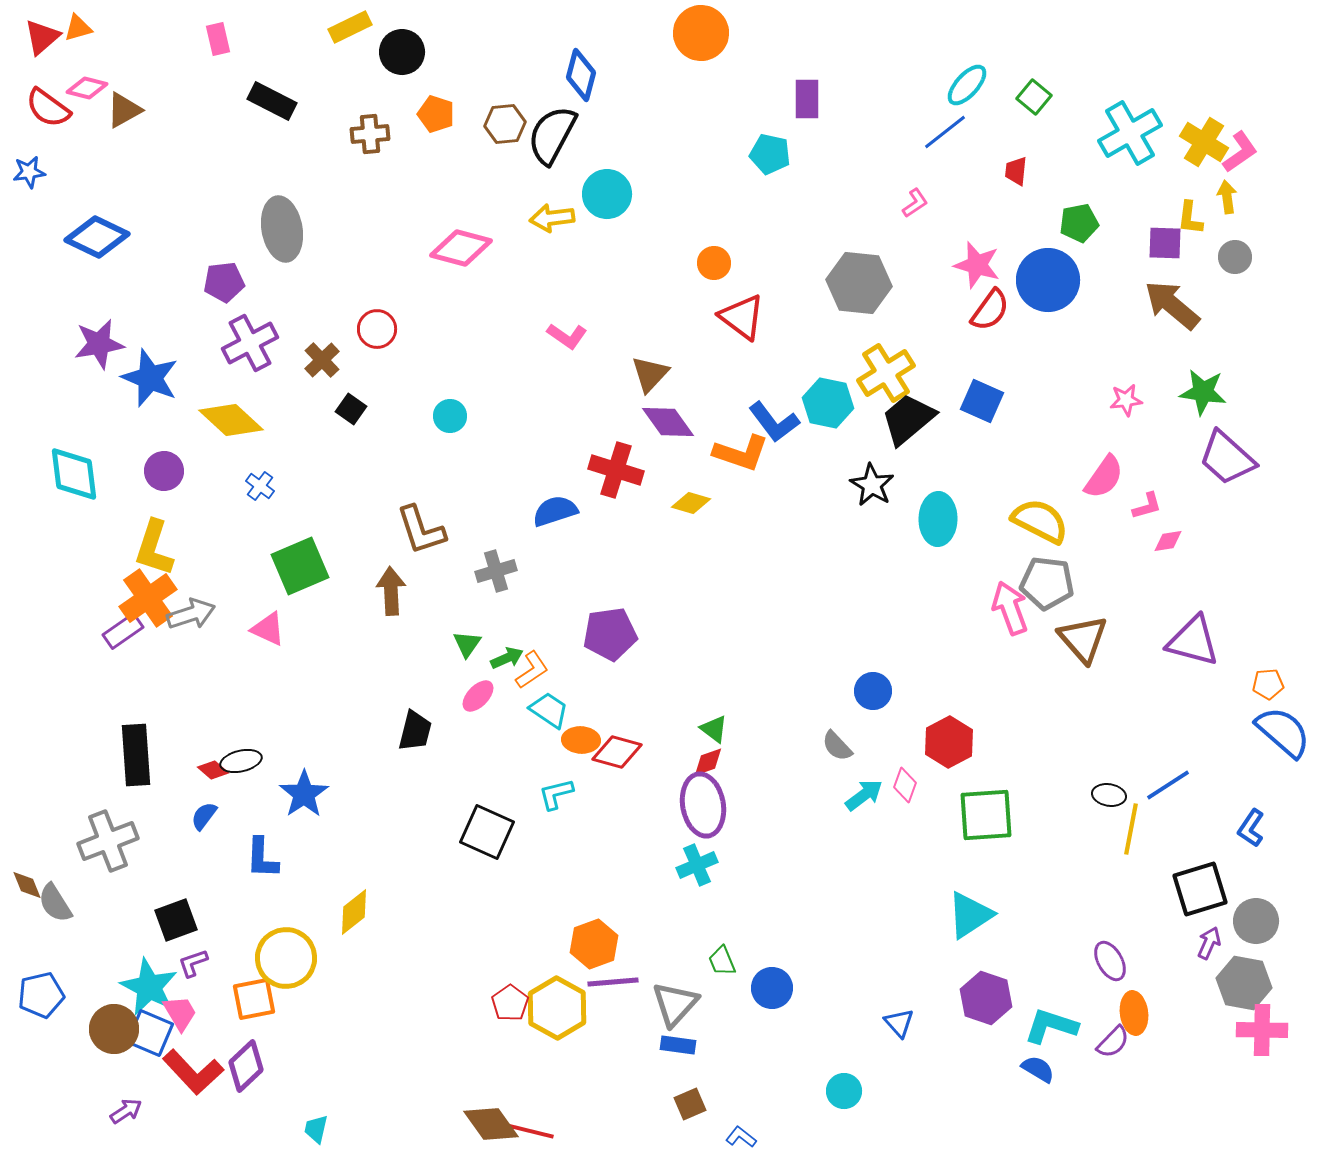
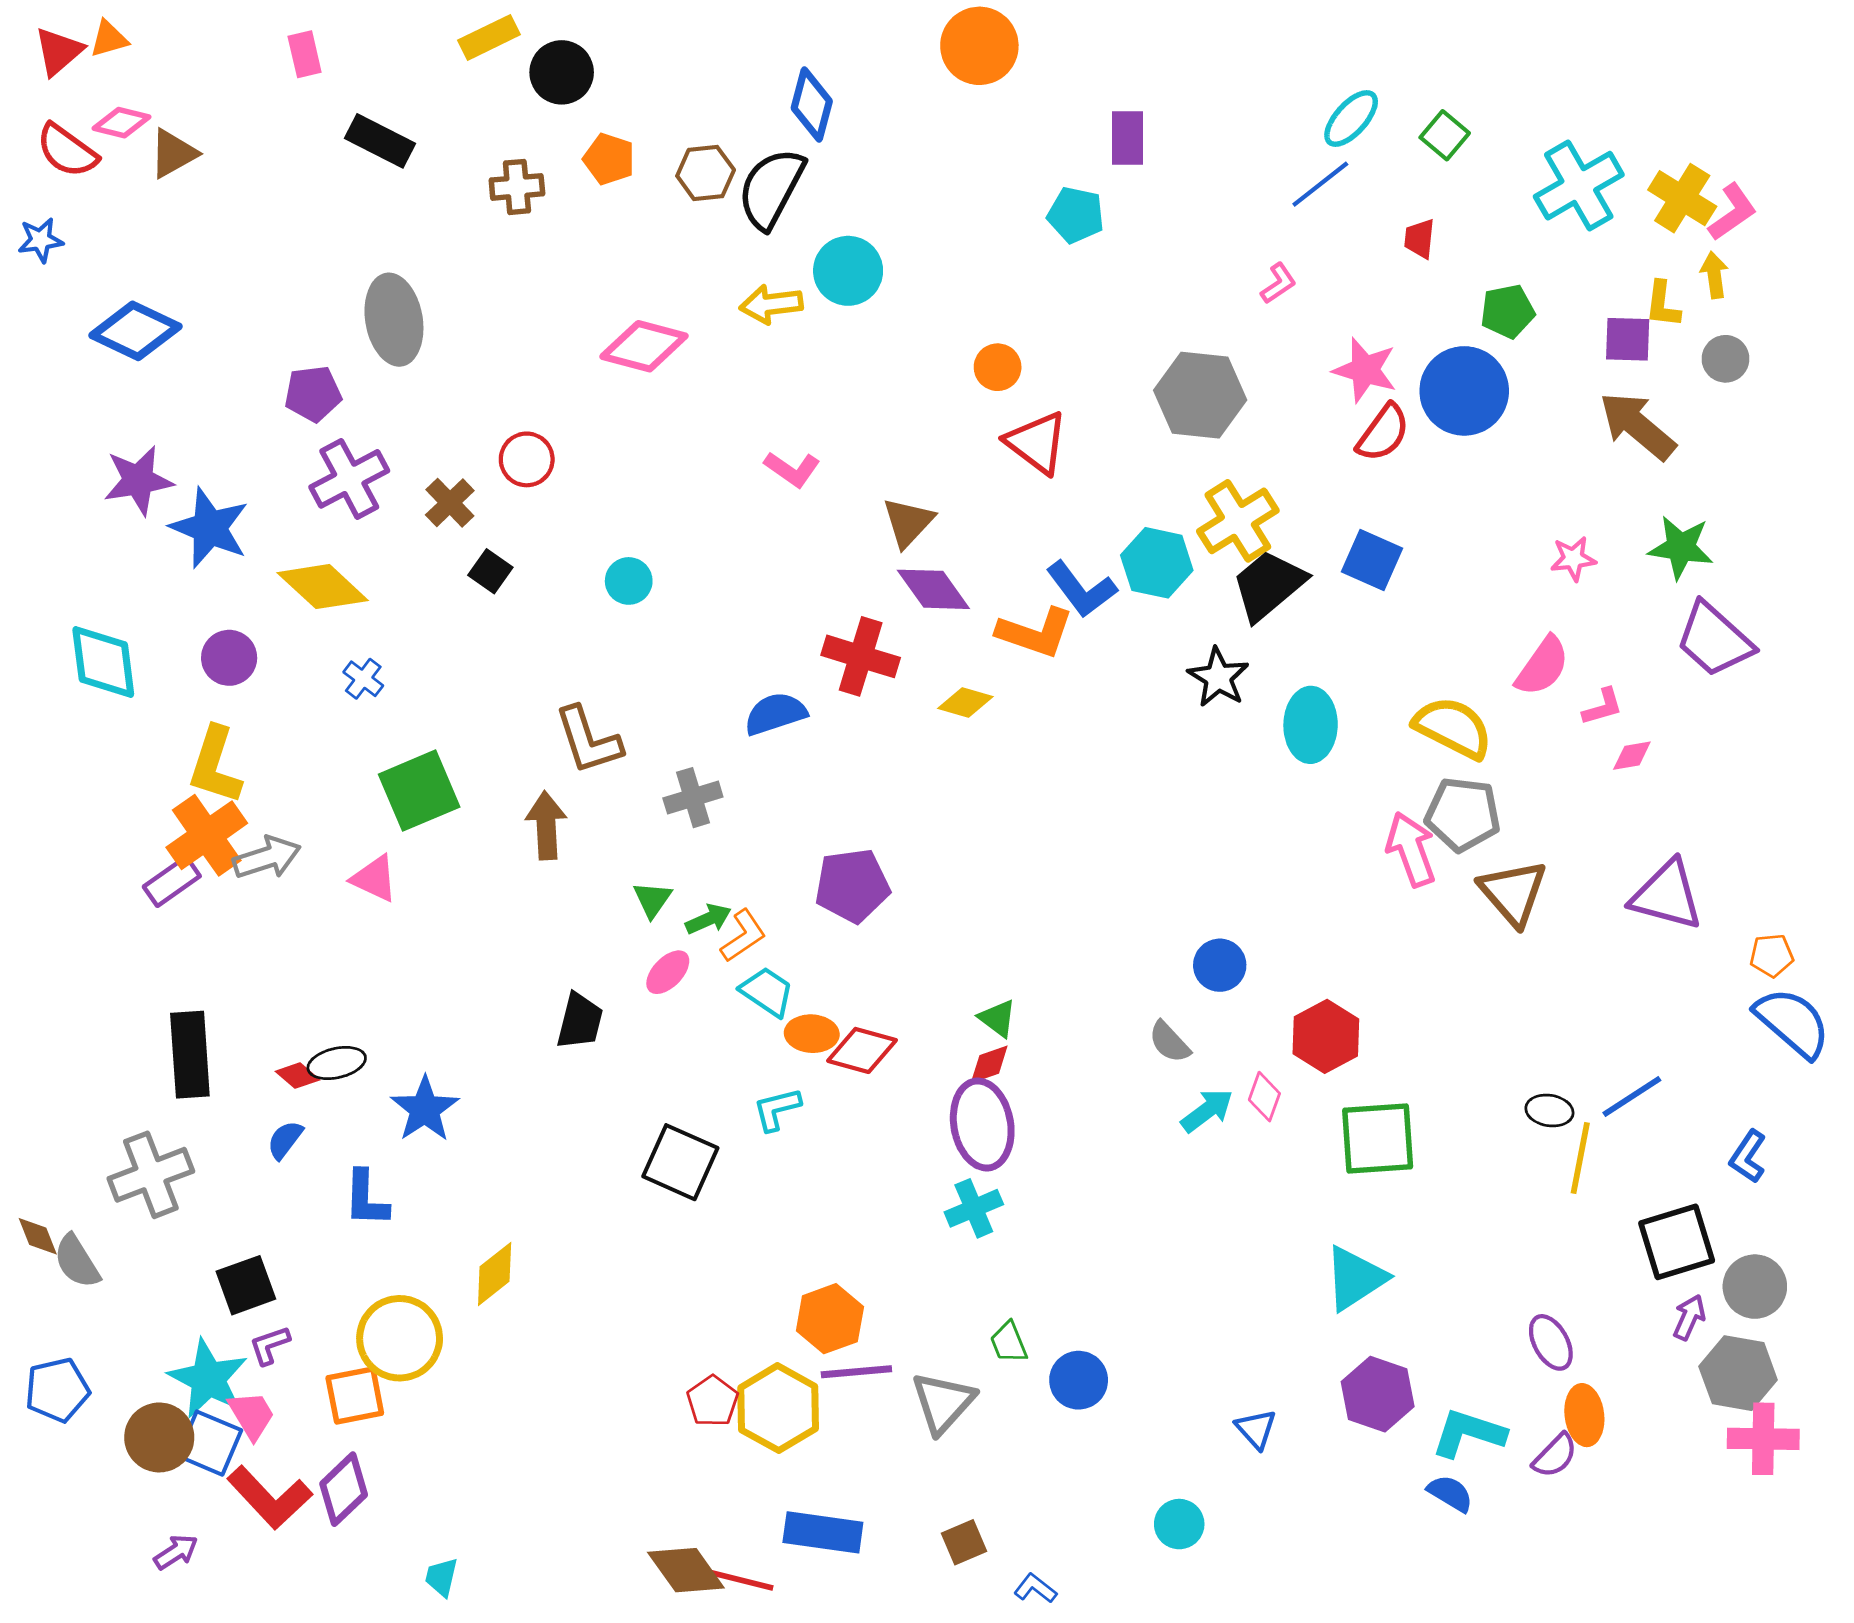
blue rectangle: (678, 1045) -> (823, 1532), moved, size x1.6

